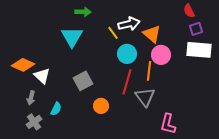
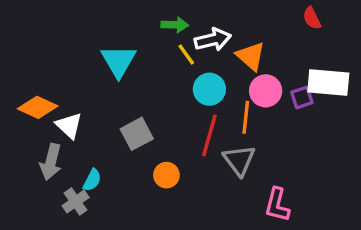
green arrow: (83, 12) -> (175, 25), moved
purple square: (196, 29) -> (302, 97), moved
gray arrow: (31, 98) -> (51, 162), size x1.5
gray cross: (34, 122) -> (76, 202), moved

